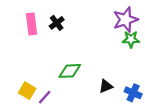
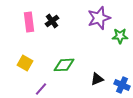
purple star: (125, 20) -> (99, 18), moved
yellow square: (27, 91) -> (25, 63), moved

